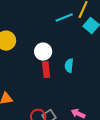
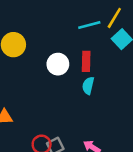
red rectangle: (46, 70) -> (86, 61), moved

